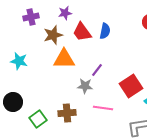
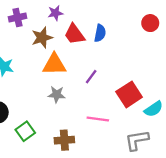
gray star: (85, 86) -> (57, 94), moved
brown cross: (67, 113) -> (64, 140), moved

